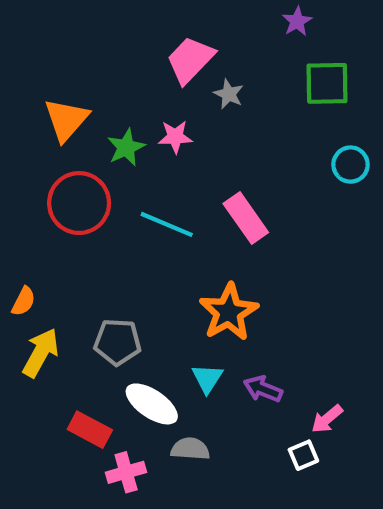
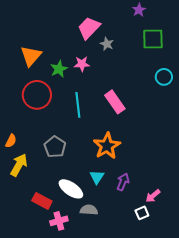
cyan line: (167, 224) -> (78, 105), turned 60
gray pentagon: (118, 342) -> (55, 147), moved, turned 30
purple arrow: (263, 389) -> (123, 182), turned 90

